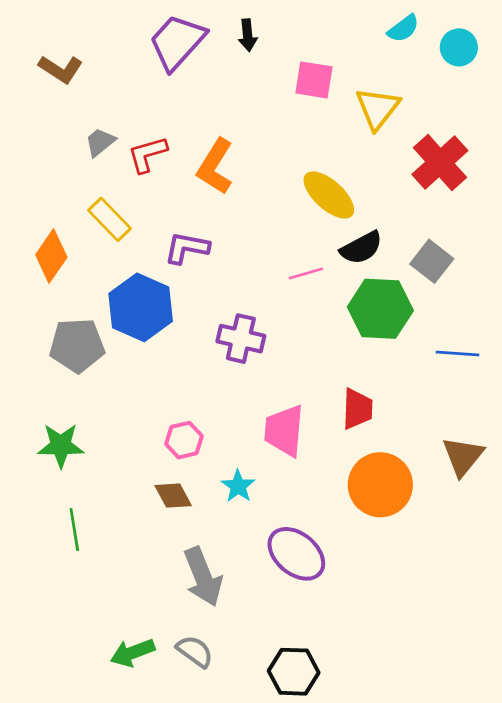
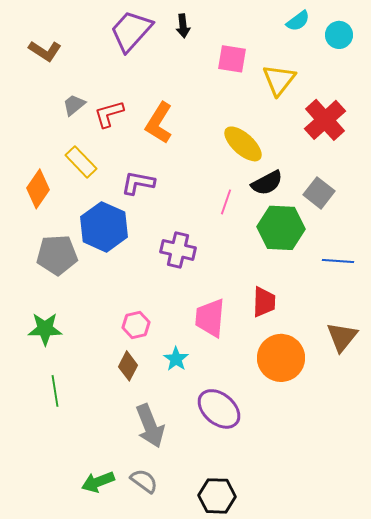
pink line: (306, 274) -> (226, 202), turned -55
brown diamond: (173, 496) -> (128, 366), turned 56

